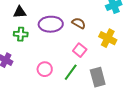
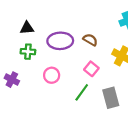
pink circle: (45, 69) -> (52, 75), moved

